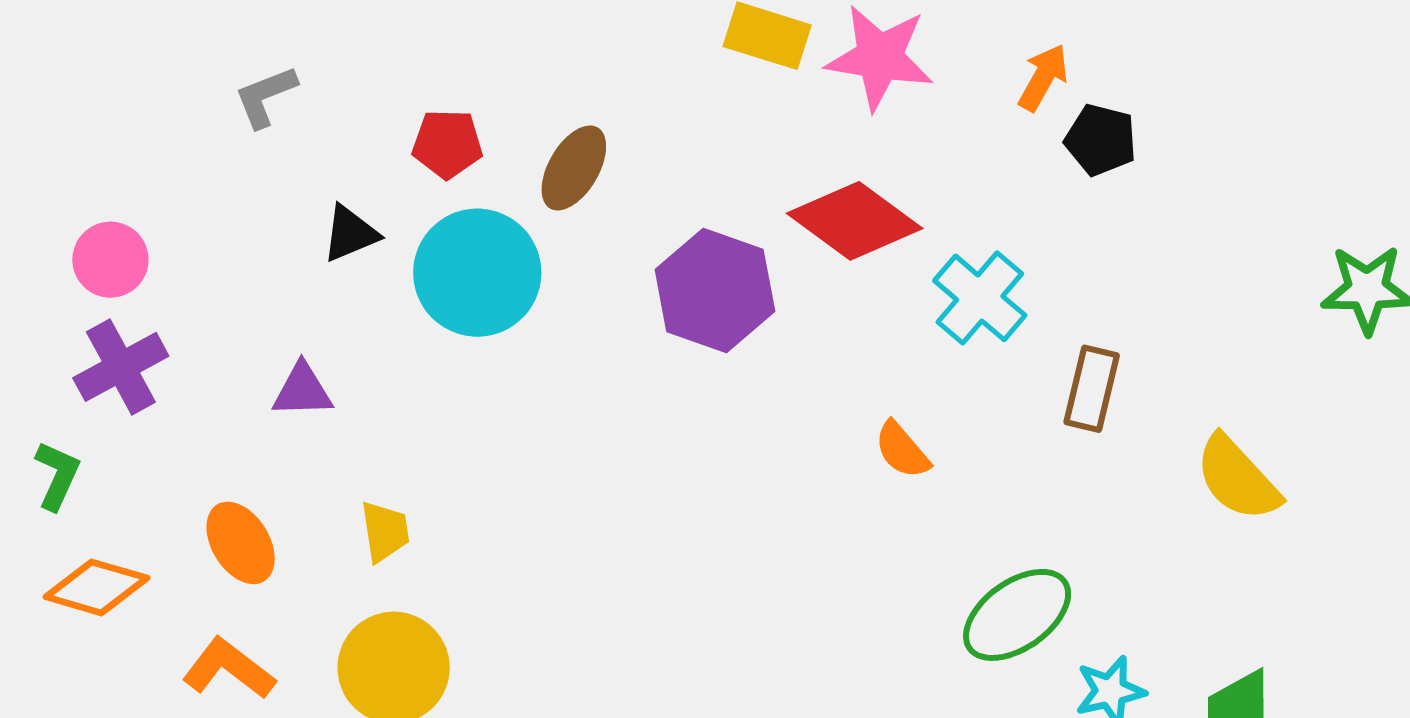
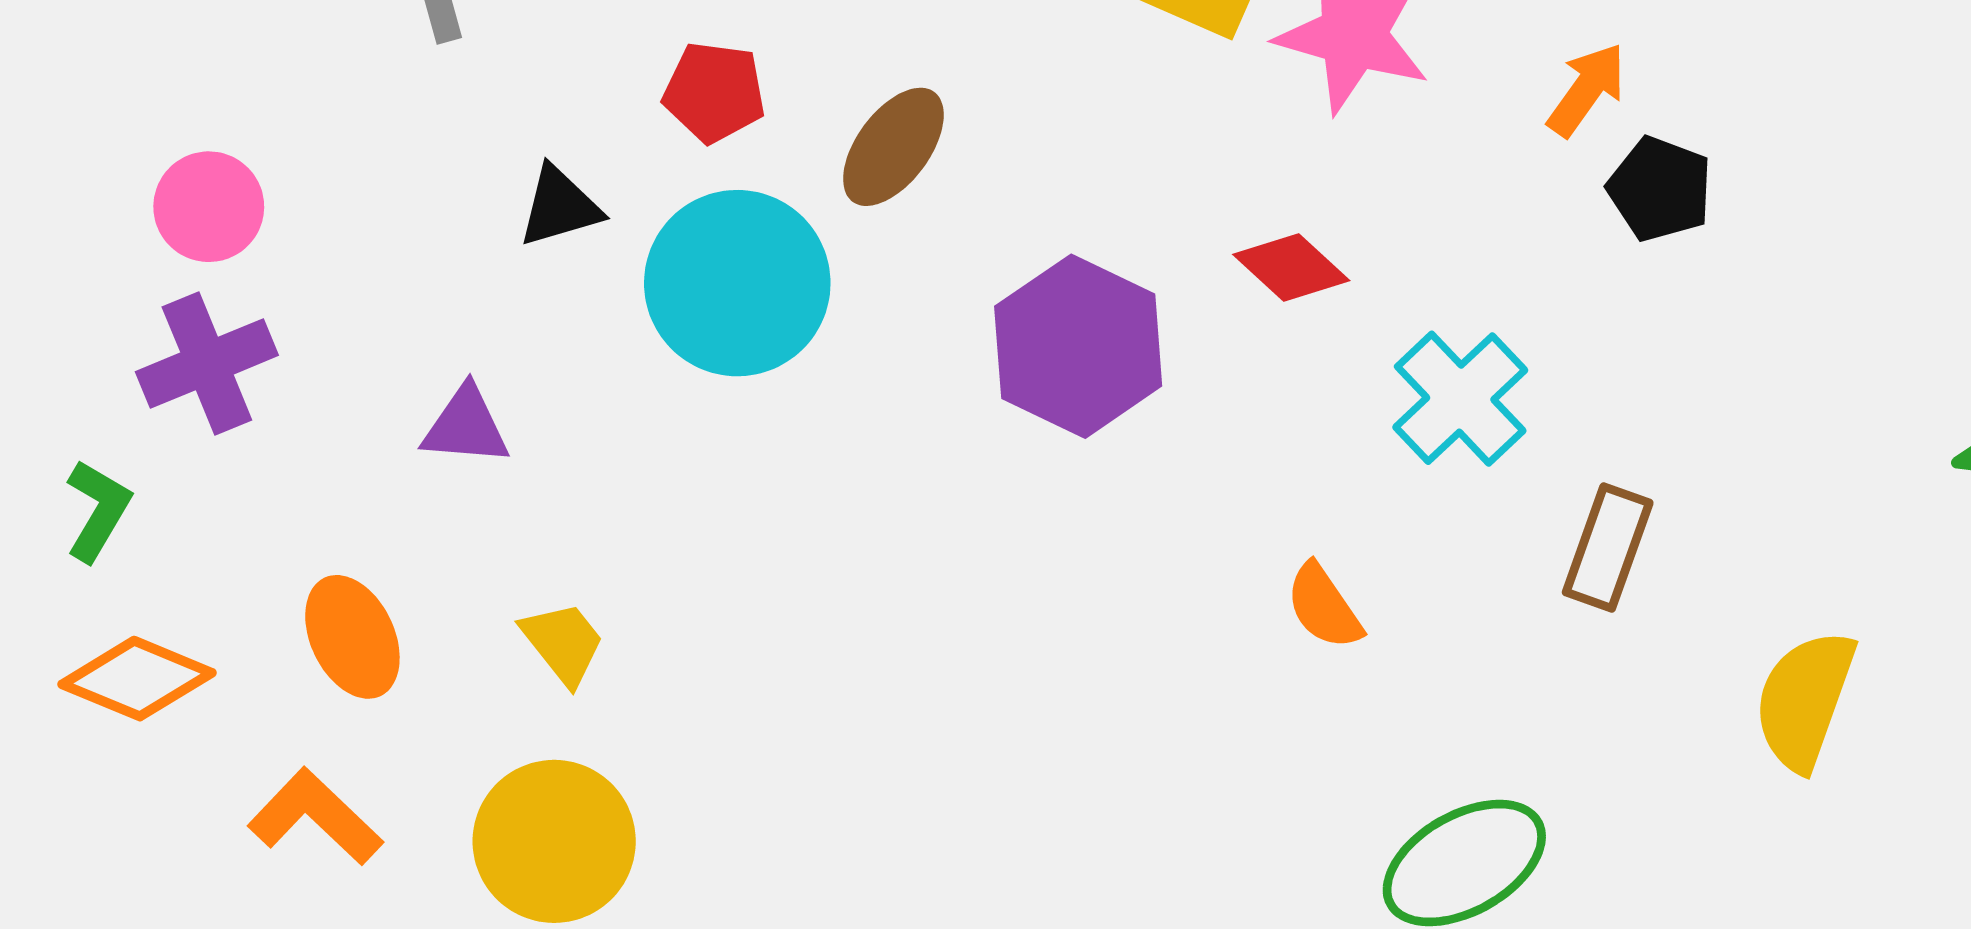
red diamond: (855, 221) -> (1291, 267), size x0.6
yellow semicircle: (1237, 478) -> (1805, 700), turned 56
yellow trapezoid: (385, 531) -> (563, 643), turned -36

